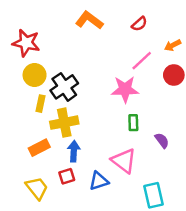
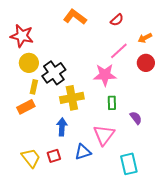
yellow cross: (64, 123) -> (72, 98), moved
orange rectangle: (39, 148) -> (26, 107), moved
pink triangle: (124, 161) -> (104, 135), turned 30
red square: (67, 176) -> (54, 156), moved

